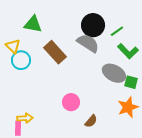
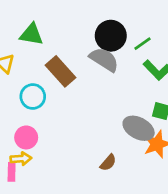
cyan circle: (21, 60) -> (33, 97), moved
gray ellipse: (114, 73) -> (139, 128), moved
pink circle: (71, 102) -> (26, 137), moved

